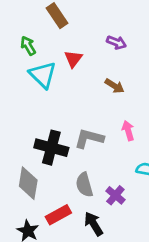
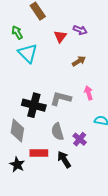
red triangle: (73, 59) -> (60, 37), moved
brown arrow: (115, 86) -> (79, 61), turned -64
red rectangle: (58, 215) -> (39, 153), turned 30

